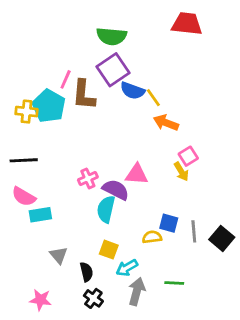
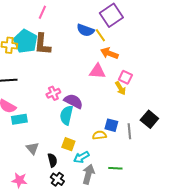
purple square: (113, 70) -> (111, 15), moved
pink line: (66, 79) -> (42, 12), moved
brown L-shape: (84, 95) -> (42, 44), moved
pink square: (188, 156) -> (125, 77), turned -32
pink triangle: (137, 174) -> (97, 71), moved
black square: (222, 238) -> (149, 119), moved

